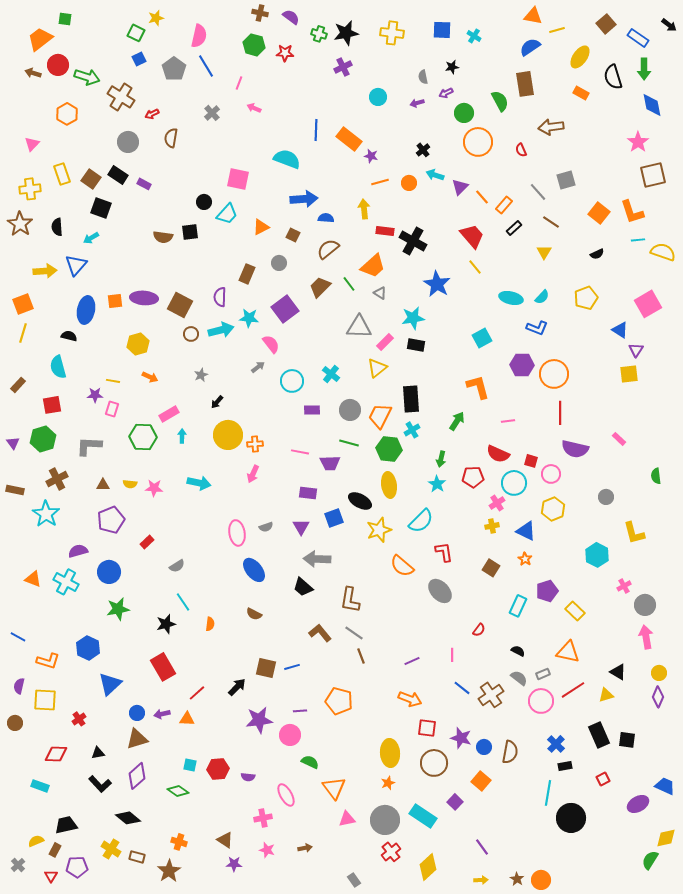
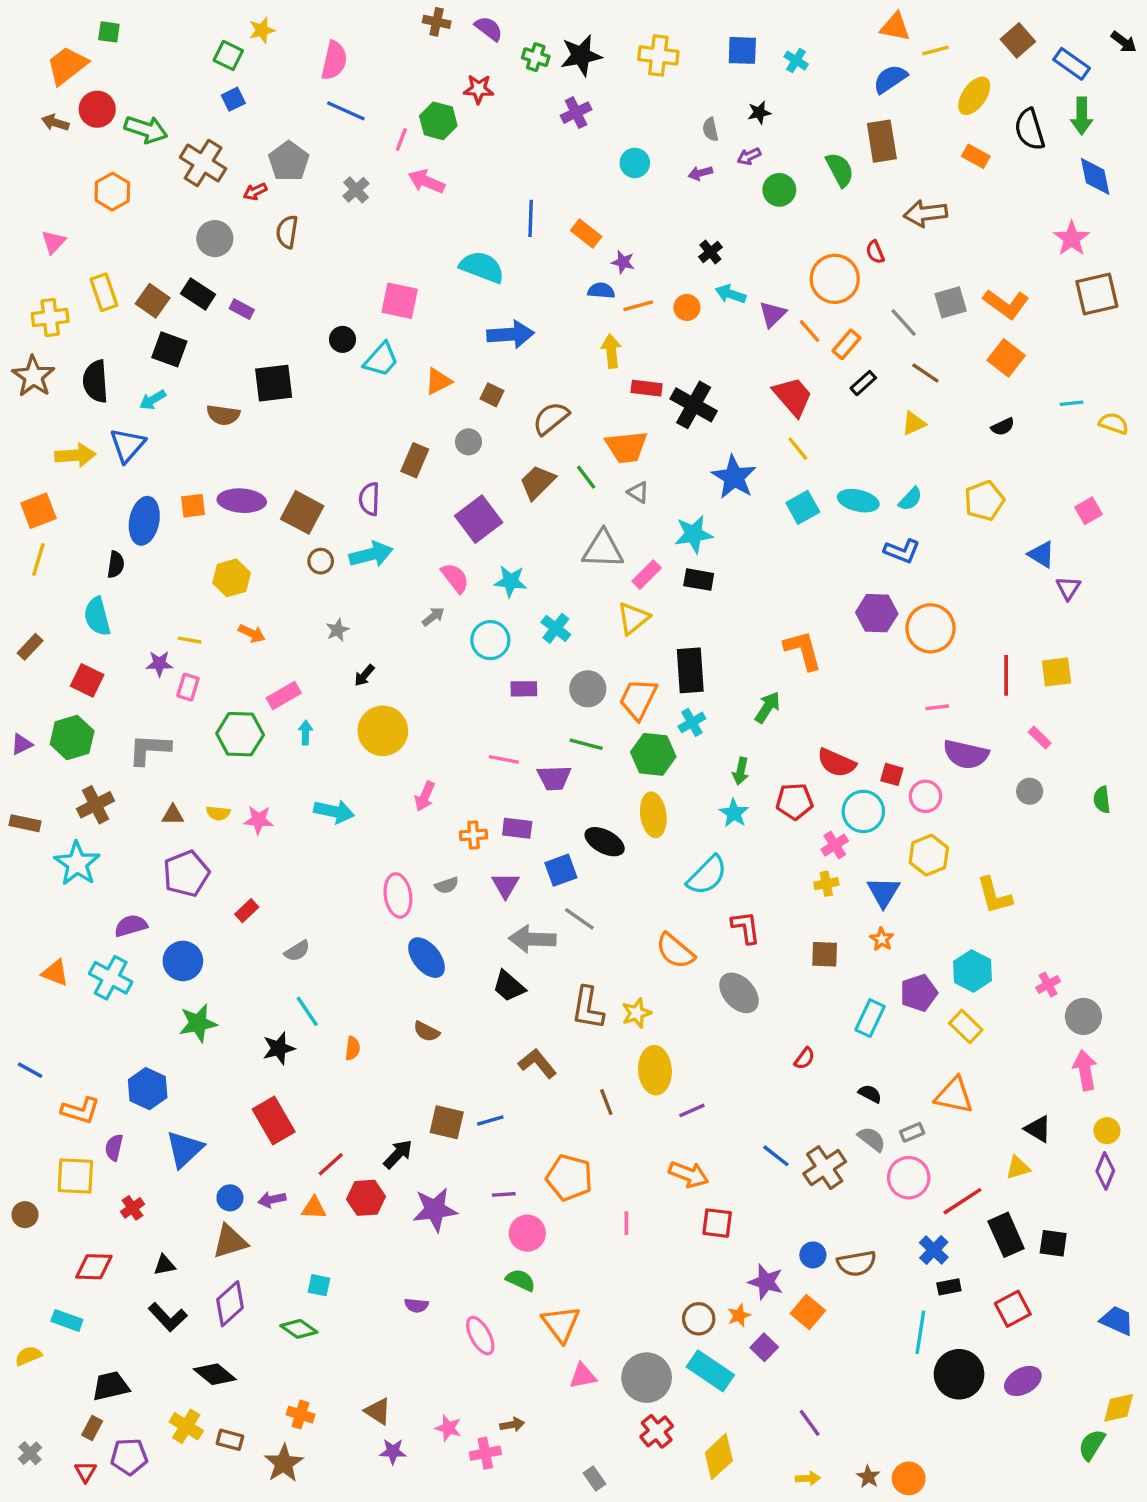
green hexagon: (254, 45) -> (438, 121), moved
blue line: (206, 66) -> (346, 111), turned -35
gray pentagon: (174, 69) -> (289, 161), moved
pink arrow: (254, 108) -> (426, 181), size x1.5
orange rectangle: (349, 139) -> (586, 234), size x0.7
orange circle: (478, 142) -> (835, 279), moved
orange L-shape: (632, 212) -> (1006, 304), moved, turned -36
blue semicircle: (326, 218) -> (601, 291), moved
black semicircle: (57, 227) -> (96, 381), size x1.4
black square: (190, 232) -> (274, 383), moved, size x1.4
brown semicircle: (163, 237) -> (223, 415), moved
yellow triangle: (544, 252) -> (914, 423), turned 35
yellow semicircle: (663, 252) -> (1114, 423), size x0.7
orange trapezoid: (373, 266) -> (626, 447), turned 36
pink square: (648, 304) -> (1088, 511), size x0.6
cyan star: (249, 318) -> (510, 581), moved
black semicircle: (69, 336) -> (116, 564), turned 84
cyan square: (482, 338) -> (803, 507), moved
yellow square: (629, 374) -> (1056, 672), moved
red square: (52, 405) -> (87, 680), turned 36
red line: (560, 413) -> (1006, 675), moved
pink line: (508, 421) -> (937, 707), moved
purple triangle: (13, 443) -> (22, 744), turned 40
orange cross: (255, 444) -> (474, 835), moved
gray circle: (606, 497) -> (1030, 791), moved
yellow star: (379, 530) -> (636, 1013), moved, size x0.7
blue triangle: (526, 531) -> (883, 892), turned 35
yellow L-shape: (634, 533) -> (994, 895), moved
cyan hexagon: (597, 555) -> (972, 971), moved
brown square: (491, 568) -> (825, 954), turned -30
gray line: (354, 633) -> (579, 919), moved
pink line: (452, 655) -> (626, 1223), moved
purple semicircle: (19, 686) -> (114, 1147), moved
red line: (573, 690) -> (962, 1201), moved
pink circle: (290, 735) -> (527, 1233), moved
purple star: (461, 738) -> (766, 1282), moved
brown semicircle: (510, 752) -> (857, 1263), turned 70
yellow ellipse: (390, 753) -> (655, 1070), moved
brown circle: (434, 763) -> (699, 1319), moved, size x0.7
red hexagon: (218, 769) -> (366, 1198), moved
red square: (603, 779) -> (1013, 1309), size x1.5
orange star: (388, 783) -> (739, 1315), moved
purple ellipse: (638, 804) -> (1023, 1381), moved
pink cross: (263, 818) -> (485, 1453), moved
yellow semicircle: (36, 841) -> (28, 1356), moved

